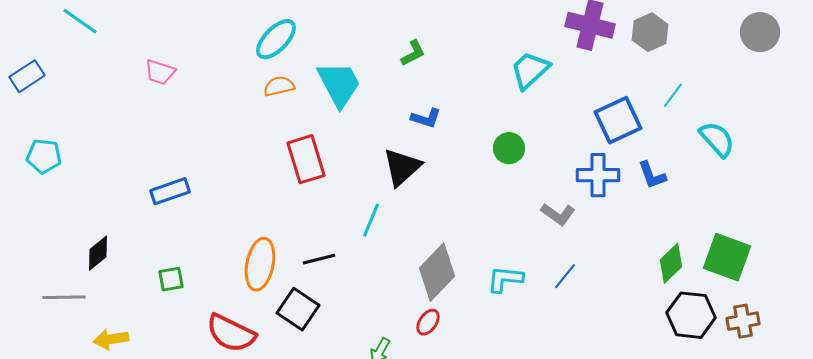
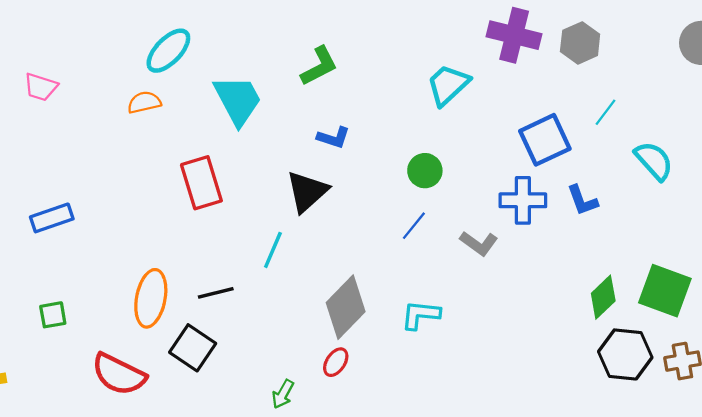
green L-shape: (413, 53) -> (319, 66), size x1.4
orange semicircle: (279, 86) -> (144, 102), moved
blue line: (565, 276) -> (414, 226), moved

